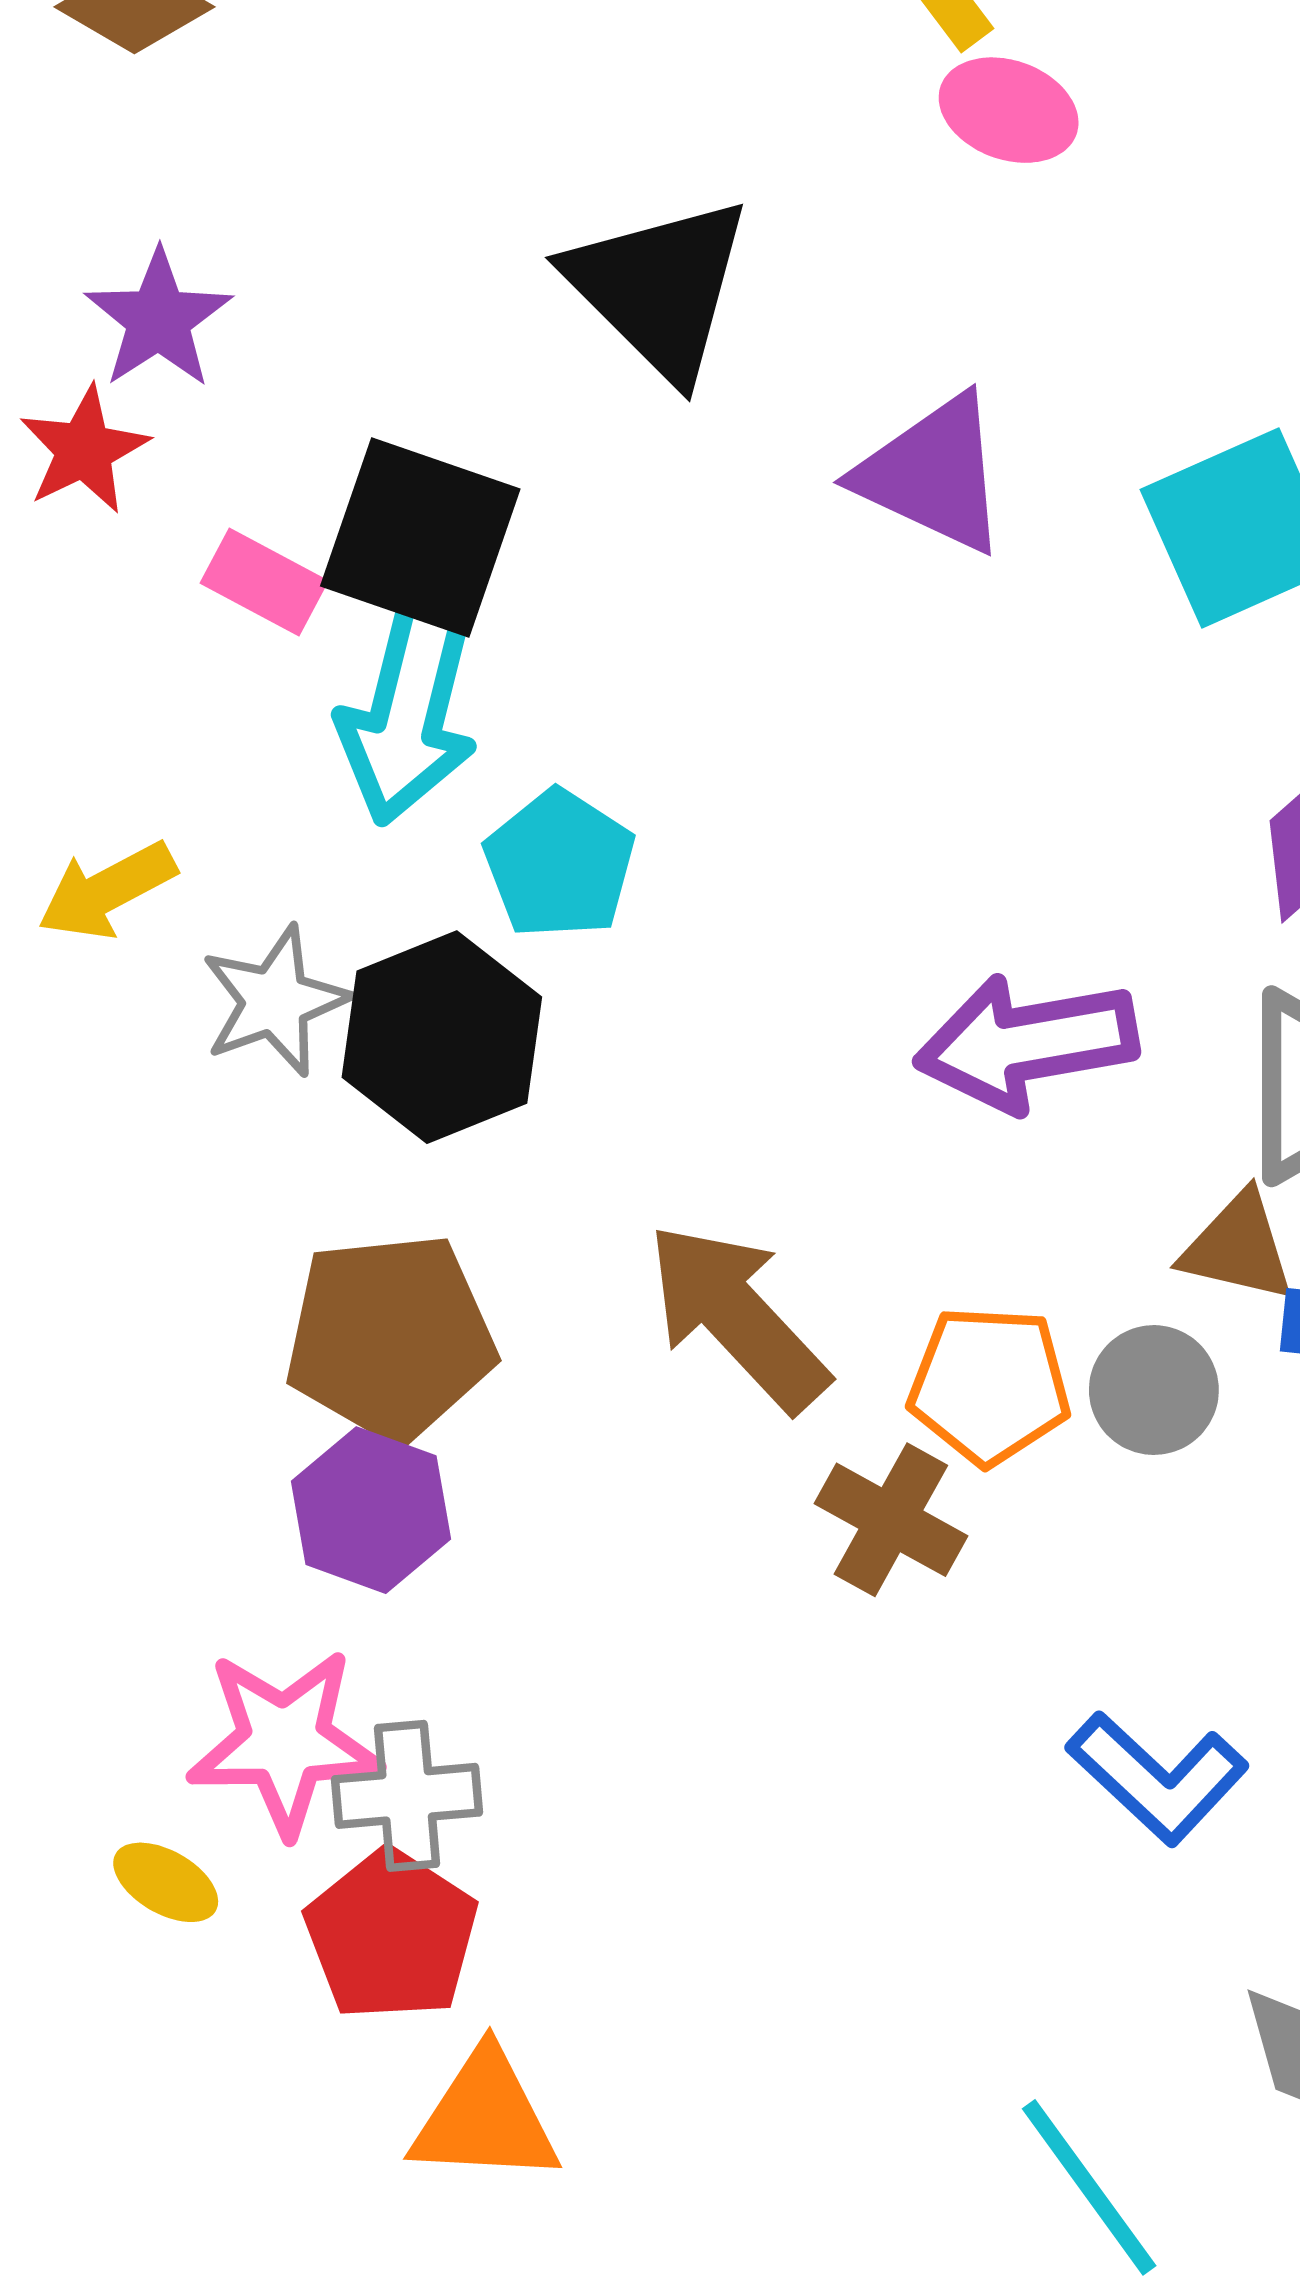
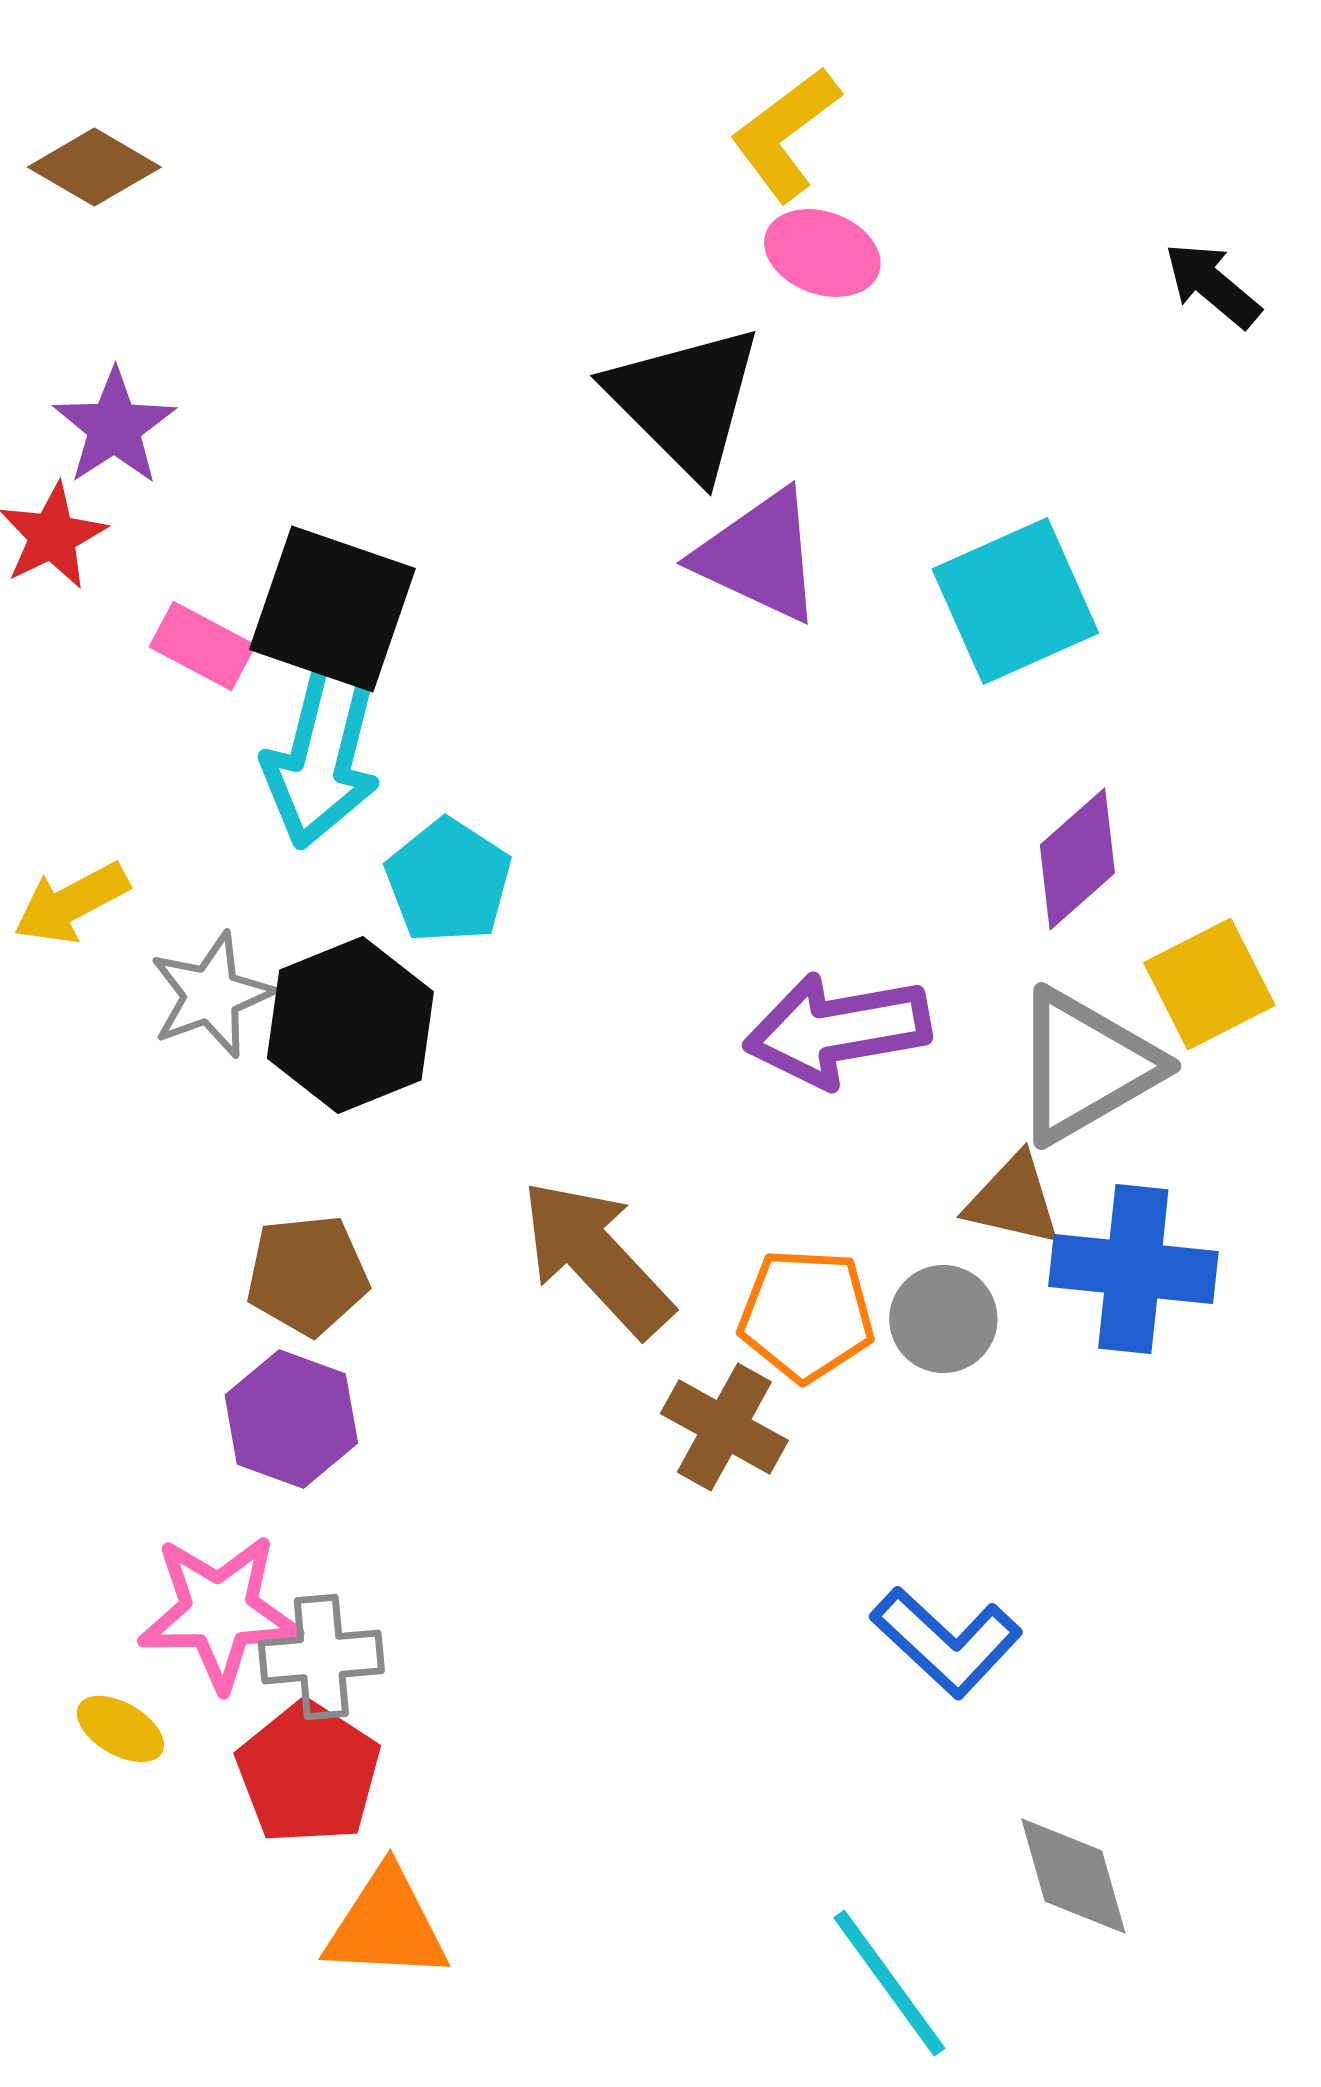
black triangle: (659, 288) -> (685, 401), moved
brown pentagon: (390, 1337) -> (307, 1275), size x0.7

